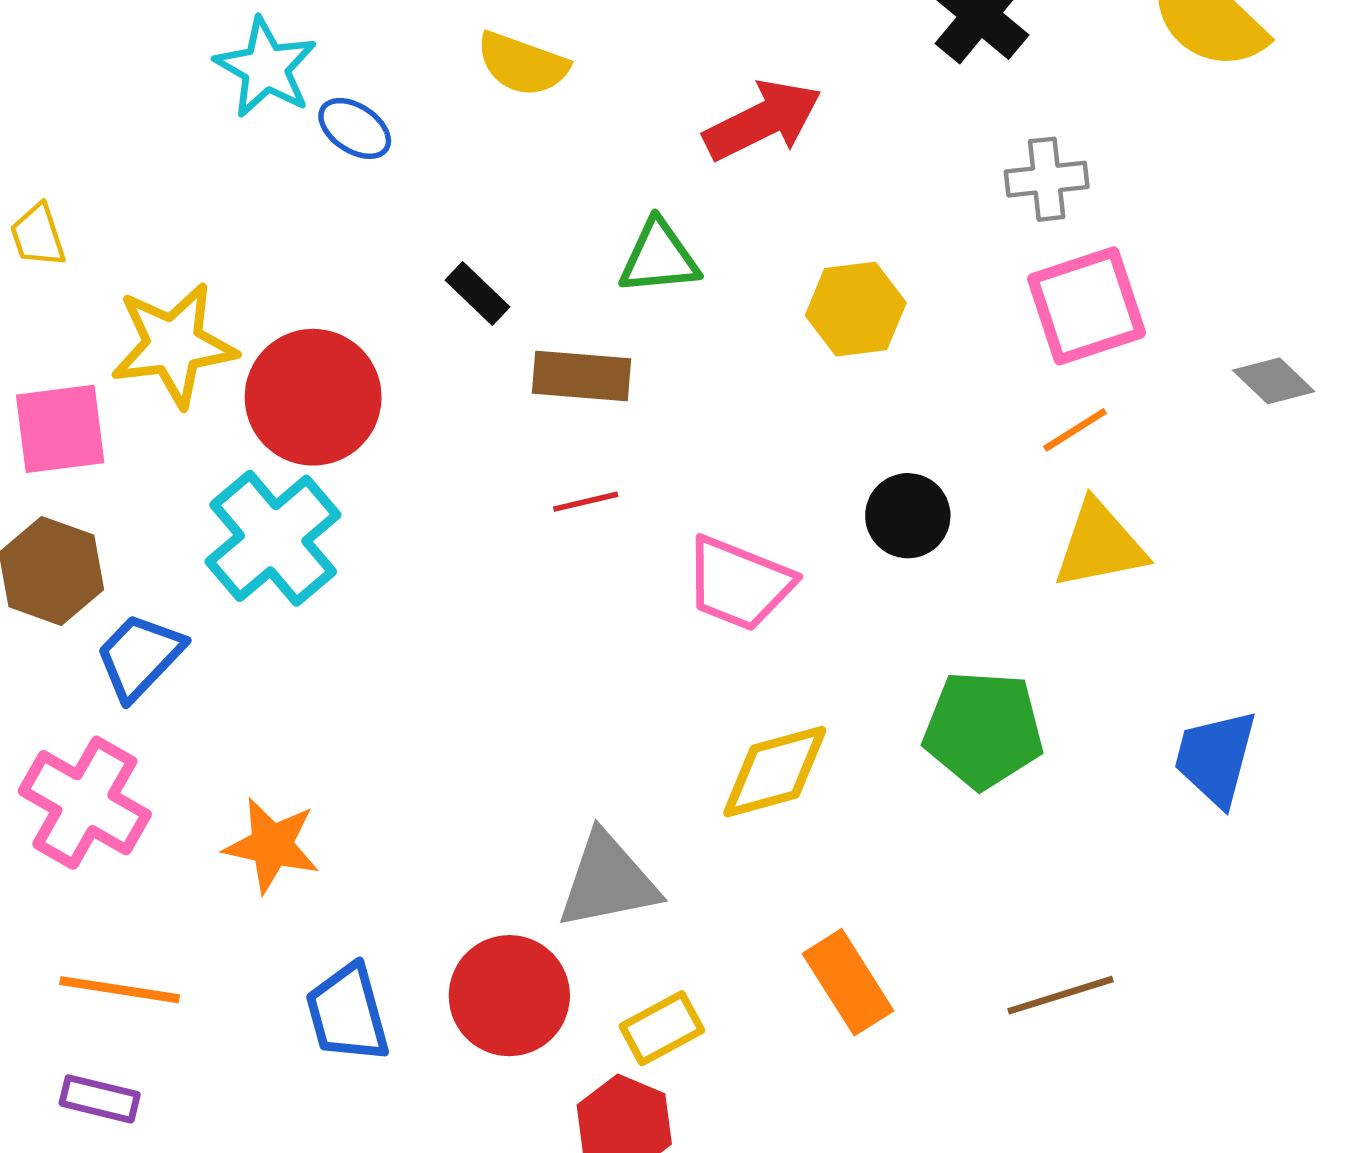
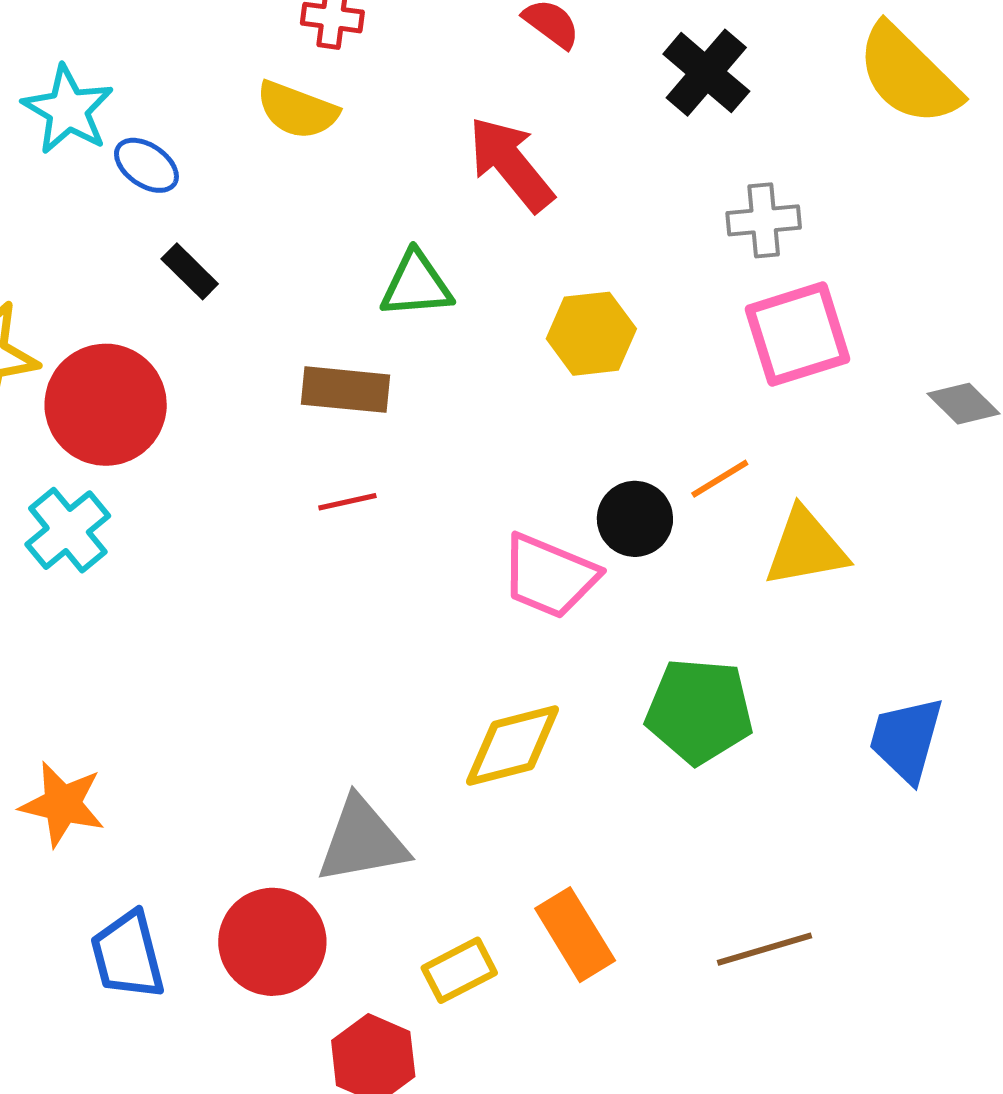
red arrow: (763, 120) -> (511, 164), turned -104
black rectangle: (478, 293) -> (190, 271), moved
orange line: (1075, 430) -> (720, 479), moved
cyan cross: (273, 538) -> (68, 530), size x0.7
pink trapezoid: (739, 583) -> (549, 576), moved
yellow rectangle: (662, 1028) -> (459, 970), moved

